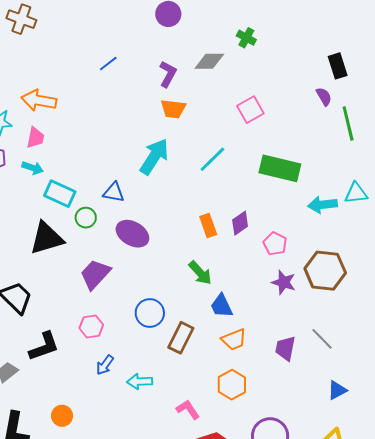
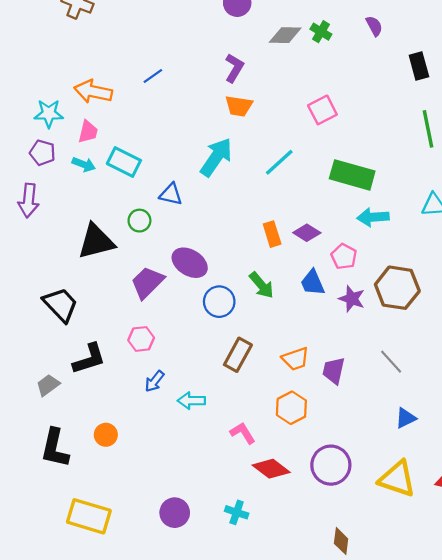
gray diamond: (209, 61) -> (285, 35), moved
blue line: (108, 64) -> (153, 76), moved
purple semicircle: (324, 97) -> (374, 26), moved
cyan rectangle: (60, 194) -> (124, 162), moved
cyan arrow: (322, 205) -> (373, 217), moved
purple diamond: (240, 223) -> (307, 233), turned 65
purple ellipse: (132, 234) -> (190, 263), moved
blue trapezoid: (222, 306) -> (313, 283), moved
blue circle: (150, 313) -> (219, 302), moved
purple trapezoid: (285, 348) -> (334, 371), moved

